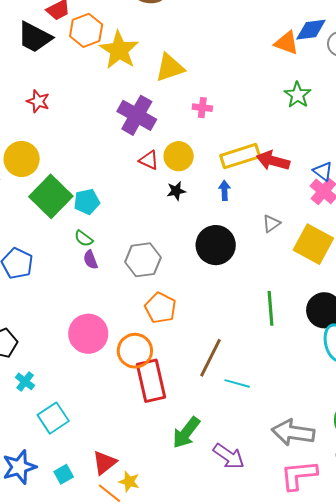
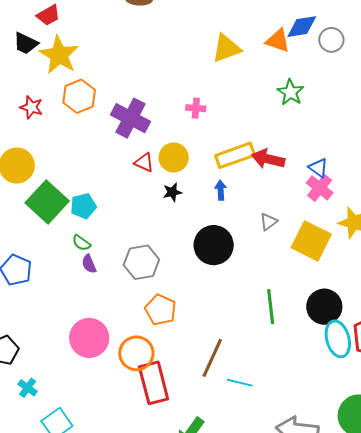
orange hexagon: (86, 30) -> (79, 96), moved
black trapezoid: (35, 37) -> (26, 43), size x0.7
yellow star: (119, 50) -> (59, 55), moved
yellow triangle: (170, 68) -> (226, 48), moved

